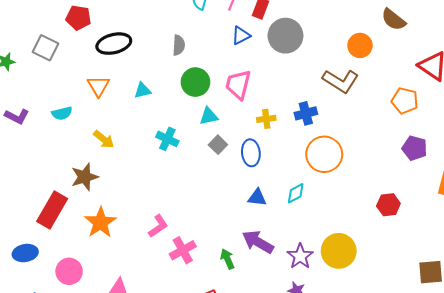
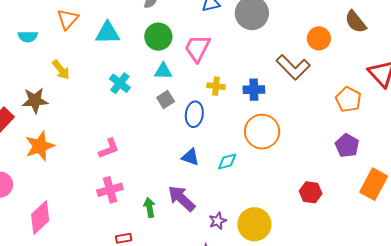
cyan triangle: (143, 90) -> (107, 33), size x1.5
pink L-shape: (158, 226) -> (109, 148), moved
purple star: (300, 256) -> (218, 221), size x0.7

